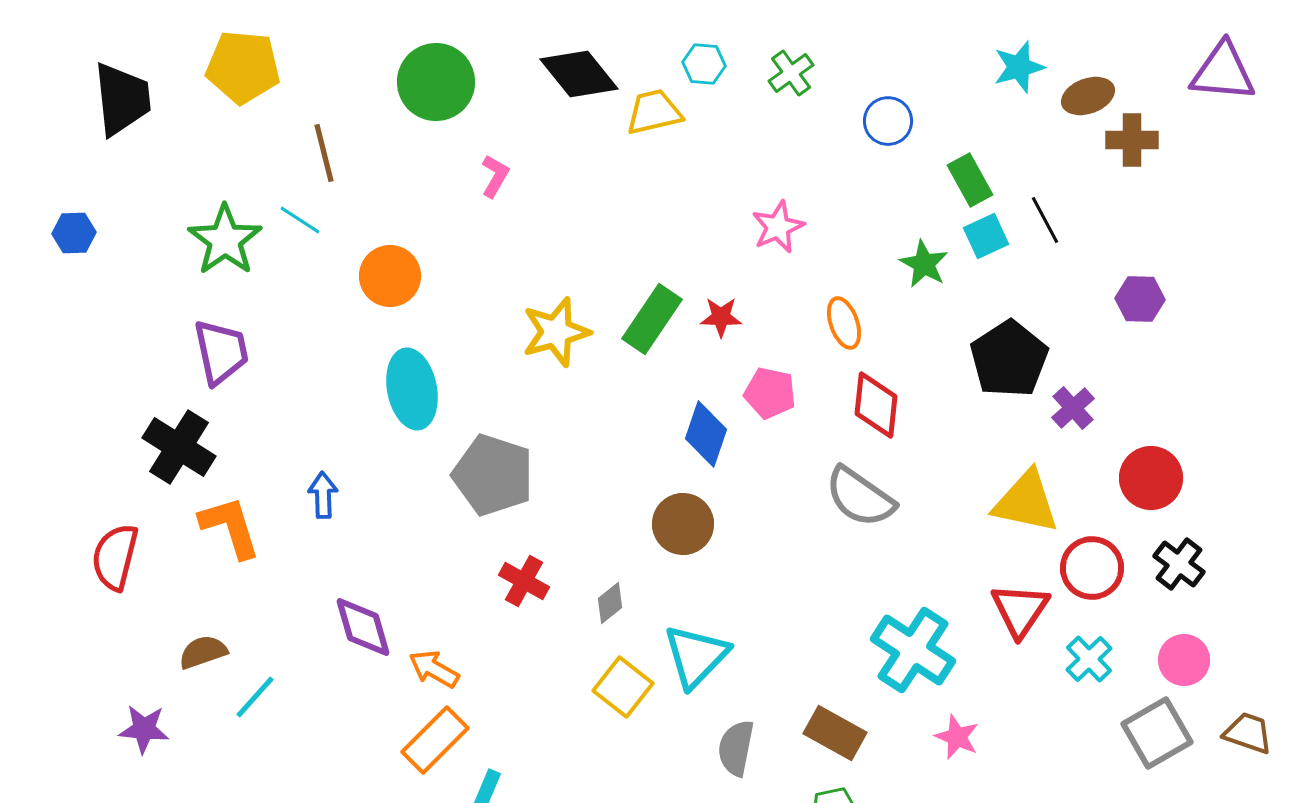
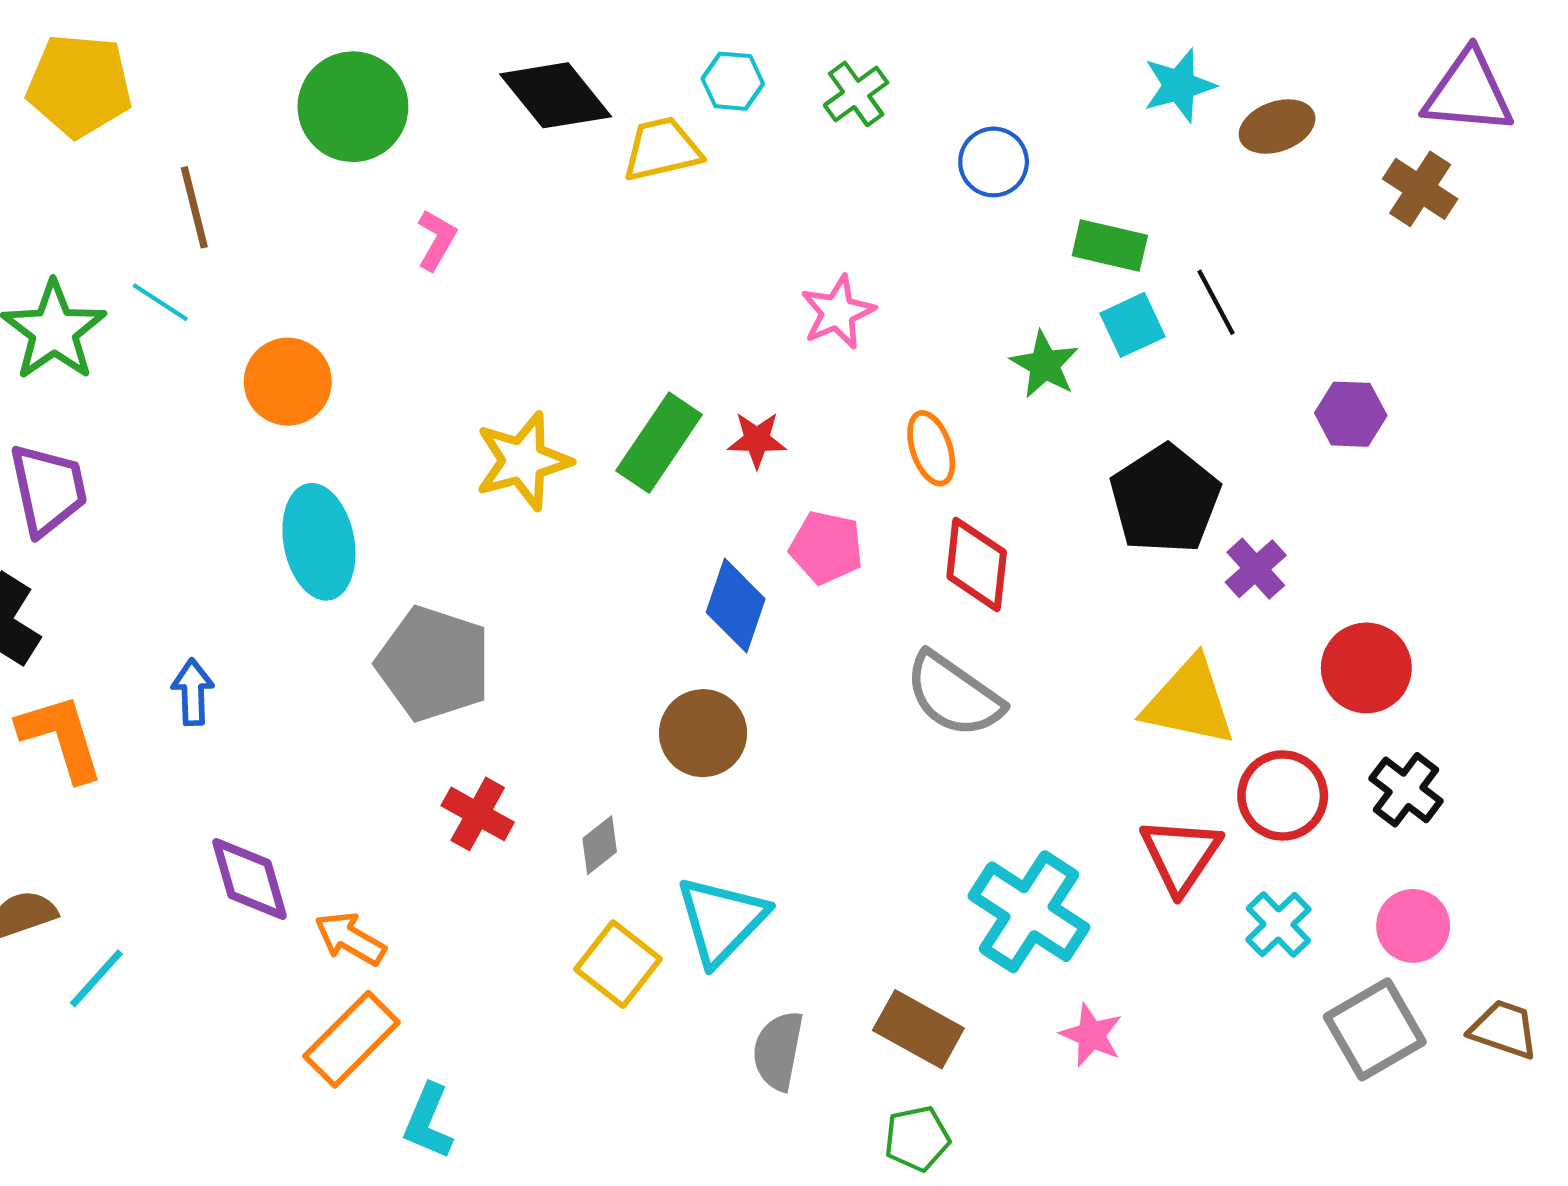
brown cross: (1132, 140) -> (1420, 189), moved, turned 33
green rectangle: (970, 180) -> (1110, 246), turned -48

